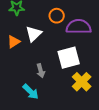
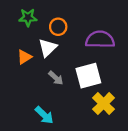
orange circle: (57, 16) -> (58, 27), moved
gray arrow: (41, 71) -> (56, 78), moved, turned -32

